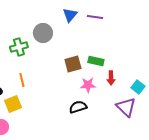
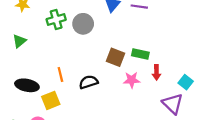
green cross: (19, 47) -> (56, 19), moved
brown square: (73, 64) -> (115, 57), turned 36
black semicircle: (78, 107) -> (88, 82), moved

